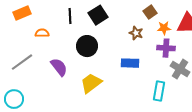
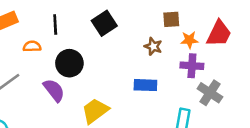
brown square: (150, 12) -> (171, 19), turned 32
black line: (70, 16) -> (55, 24), moved
black circle: (87, 46) -> (69, 63), moved

